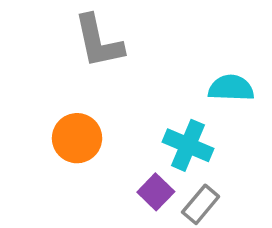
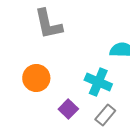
purple square: (156, 192) -> (68, 109), moved

